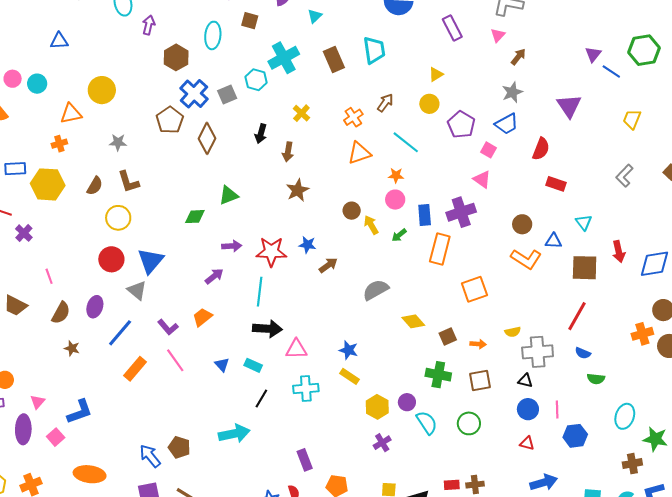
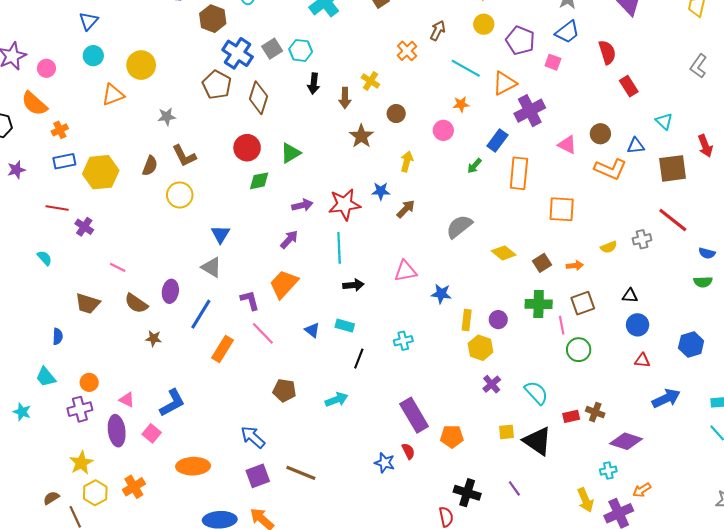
blue triangle: (59, 41) -> (89, 21), turned -36
cyan hexagon: (256, 80) -> (301, 50), moved
cyan circle: (37, 84) -> (93, 56), moved
yellow cross: (301, 113) -> (370, 81), moved
orange cross: (59, 144) -> (60, 130), moved
red semicircle: (541, 149) -> (607, 52), turned -30
orange triangle: (359, 153) -> (504, 83), moved
pink triangle: (482, 179) -> (567, 145), moved
red rectangle: (556, 184) -> (629, 86), turned 48
pink circle: (395, 200) -> (443, 130), moved
brown circle: (352, 211) -> (396, 114), moved
purple cross: (461, 212) -> (530, 111), moved
blue rectangle: (425, 215) -> (497, 141), turned 50
yellow arrow: (371, 225) -> (407, 162), moved, turned 54
red circle: (111, 259) -> (247, 148), moved
blue triangle: (151, 261) -> (220, 234), size x0.7
pink line: (49, 276) -> (118, 267), turned -35
orange square: (474, 289) -> (562, 209), turned 32
brown semicircle: (61, 313) -> (136, 303), turned 105
red line: (577, 316) -> (673, 220), turned -72
orange trapezoid: (202, 317) -> (284, 284), size x1.4
purple L-shape: (168, 327) -> (250, 300), turned -145
black arrow: (267, 329) -> (353, 285), size x0.7
pink triangle: (296, 349) -> (405, 271), moved
gray cross: (538, 352) -> (642, 239), moved, size x0.6
blue semicircle: (583, 353) -> (707, 253), moved
yellow rectangle: (350, 376) -> (467, 320), moved, turned 72
cyan cross: (306, 388) -> (403, 341), size x0.7
pink triangle: (38, 402) -> (127, 400), turned -35
purple circle: (407, 402) -> (498, 320), moved
pink line: (557, 410) -> (562, 325), moved
cyan semicircle: (427, 423) -> (536, 393), moved
cyan arrow: (234, 434) -> (336, 400), size x0.7
brown pentagon: (179, 447) -> (284, 390), moved
purple rectangle: (305, 460) -> (414, 415), size x1.5
brown cross: (475, 485) -> (595, 412), turned 36

